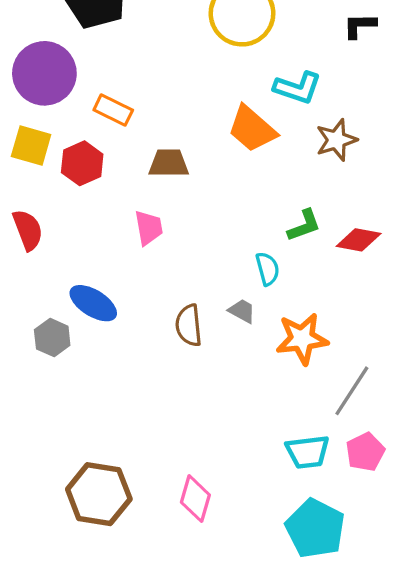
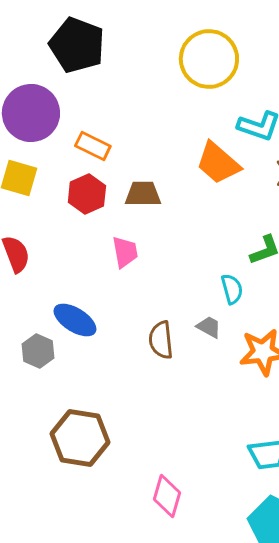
red hexagon: (82, 163) -> (87, 194), moved
brown hexagon: (99, 494) -> (80, 438), moved

